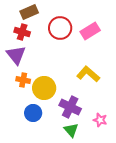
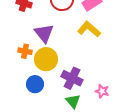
purple triangle: (16, 55) -> (44, 33), moved
yellow L-shape: (88, 74) -> (89, 29), moved

